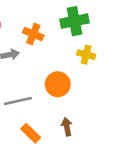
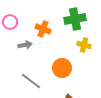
gray line: (18, 101) -> (31, 81), turned 50

